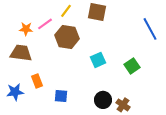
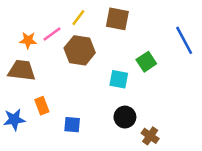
cyan square: (98, 60) -> (119, 79), turned 35
green square: (132, 66) -> (146, 62), moved
black circle: (103, 100) -> (125, 117), moved

